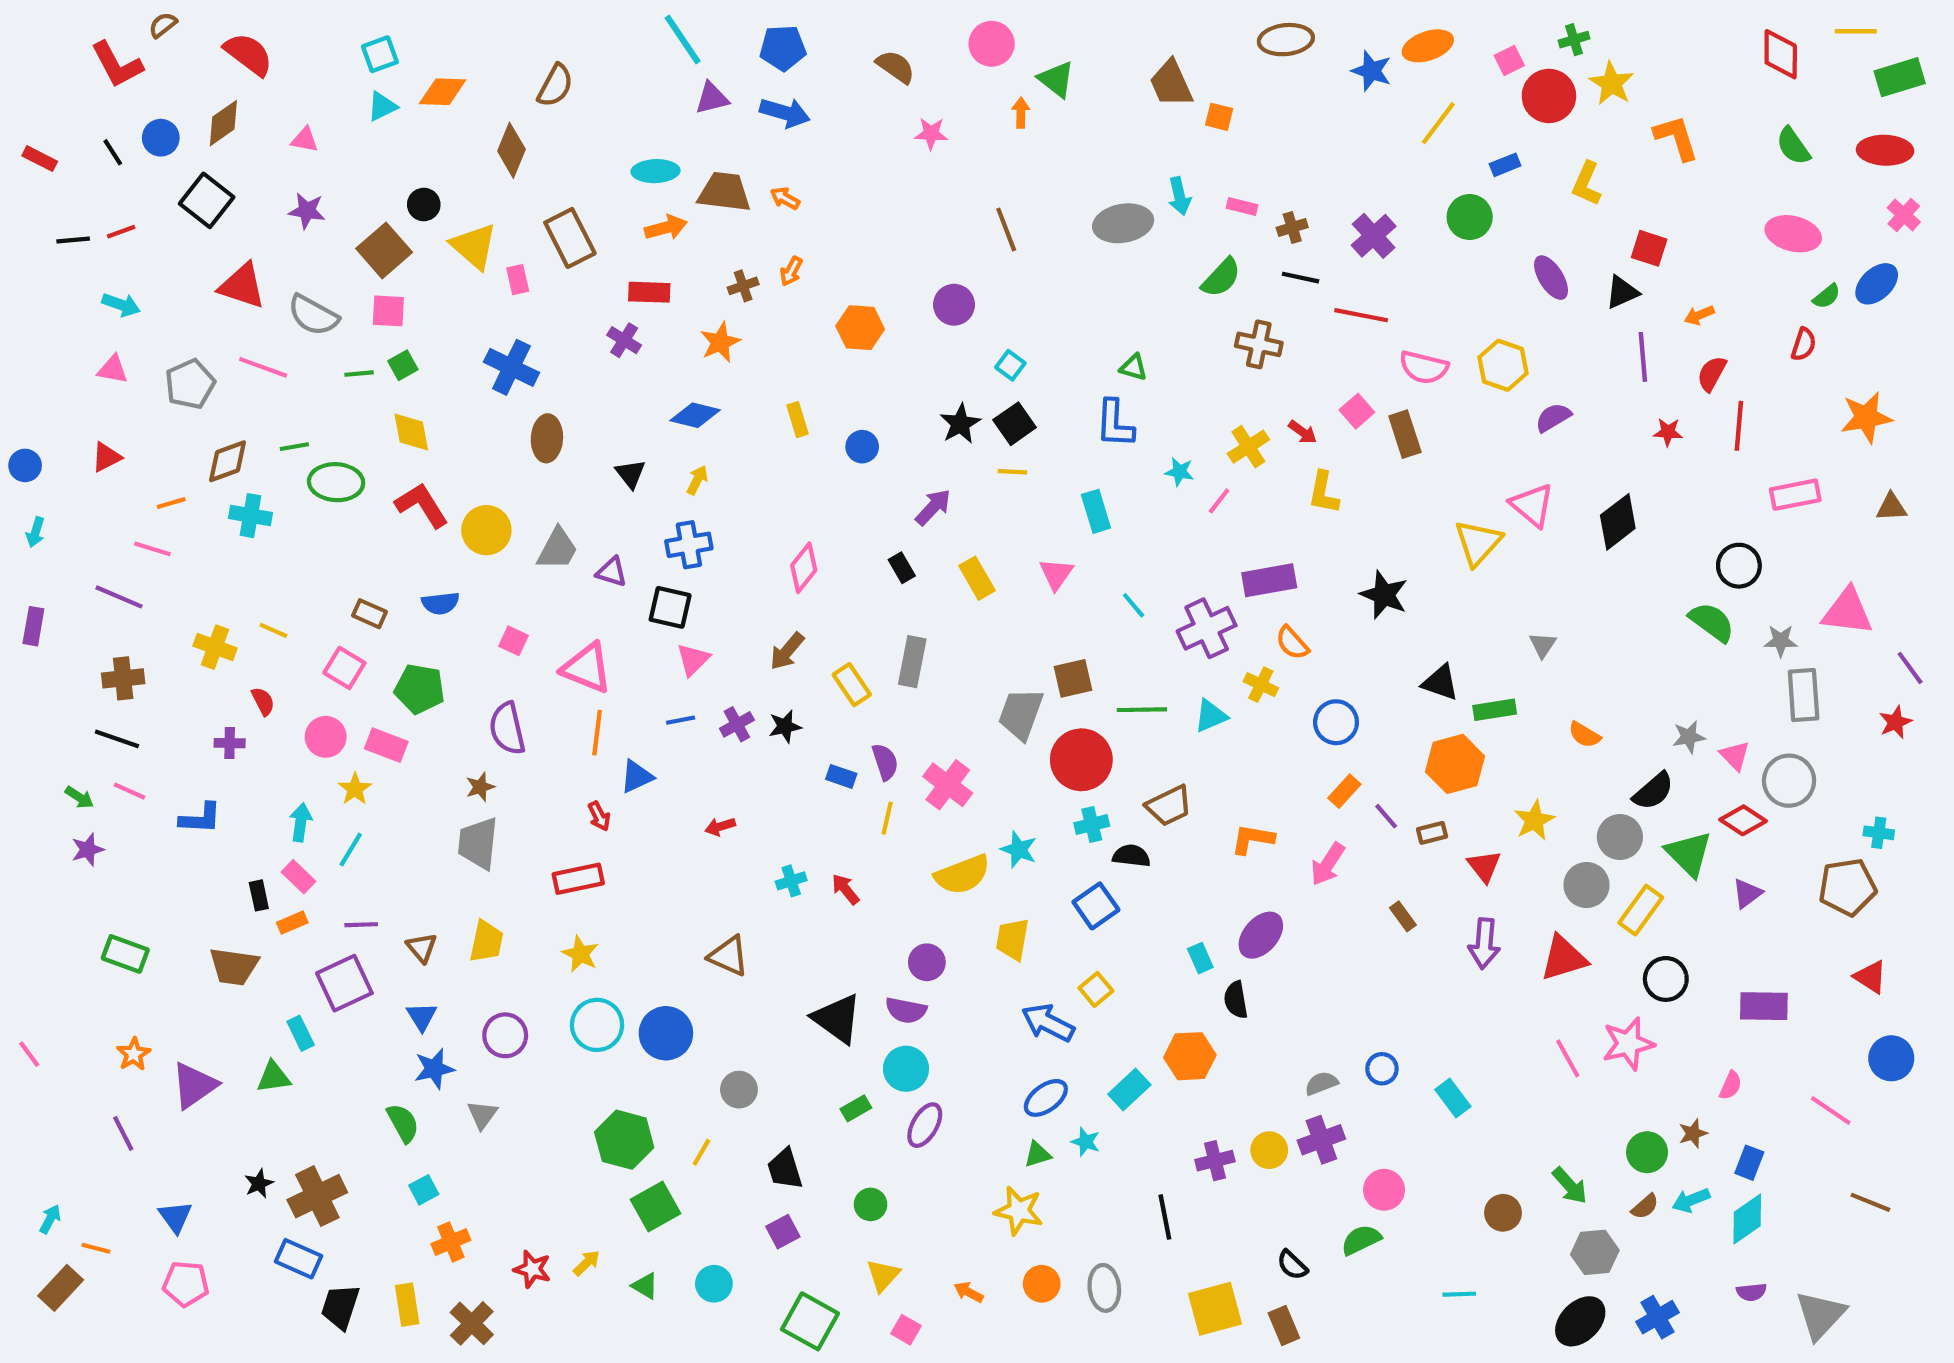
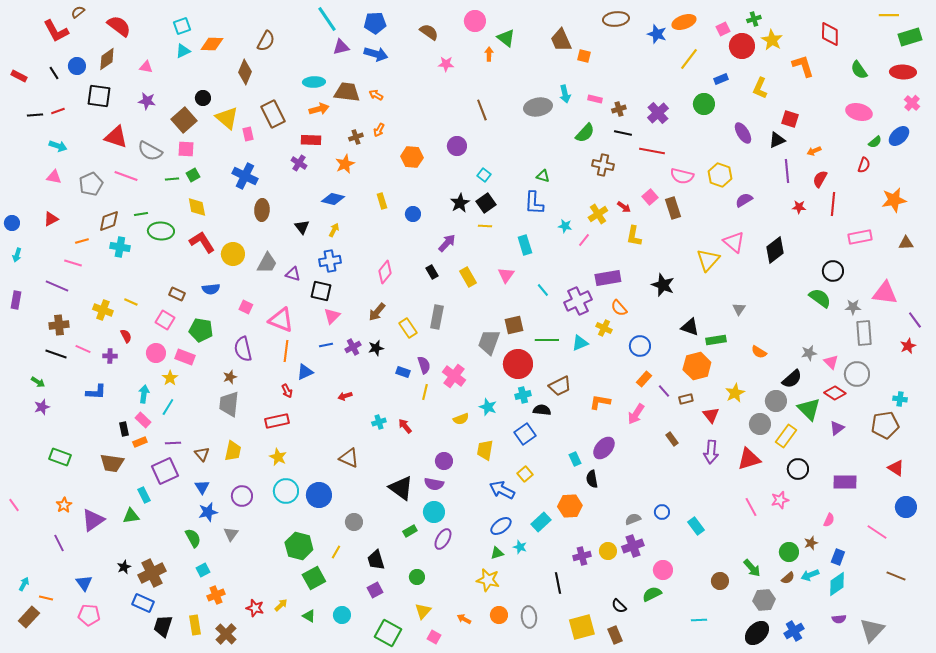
red diamond: (1781, 54) -> (830, 34), moved
black square: (207, 200) -> (99, 96), turned -30
pink line: (129, 791) -> (83, 349), moved
yellow semicircle: (962, 875) -> (461, 419), size x0.6
pink star: (1628, 1044) -> (780, 500), size x0.7

